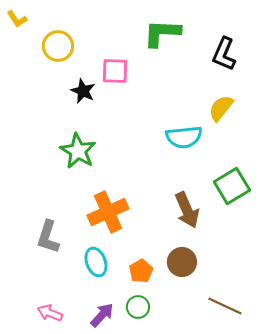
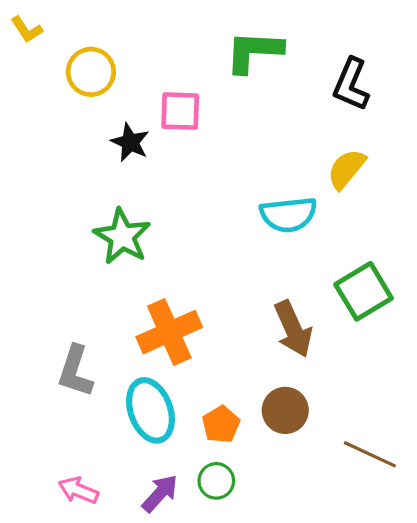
cyan ellipse: (96, 262) -> (150, 410), size x1.4
brown line: (225, 306) -> (370, 454), moved

